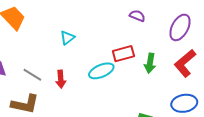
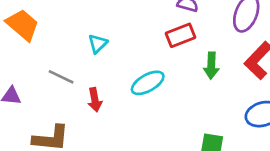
red rectangle: (123, 54) -> (181, 35), moved
gray line: (32, 75) -> (61, 77), moved

